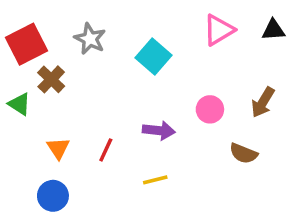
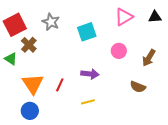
cyan square: (153, 56) -> (87, 32), turned 30
pink circle: (210, 109) -> (119, 51), moved
orange triangle: (58, 148) -> (33, 84), size x1.6

